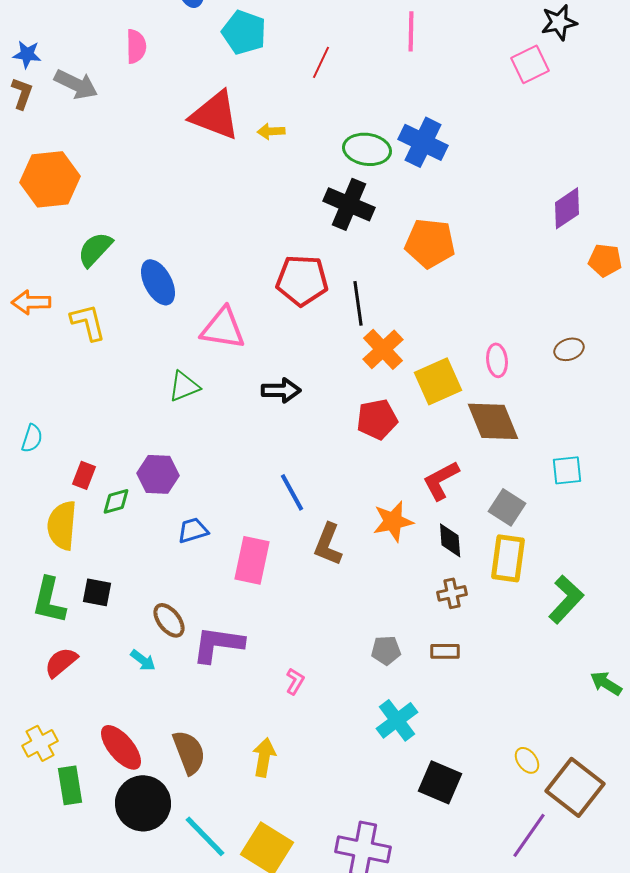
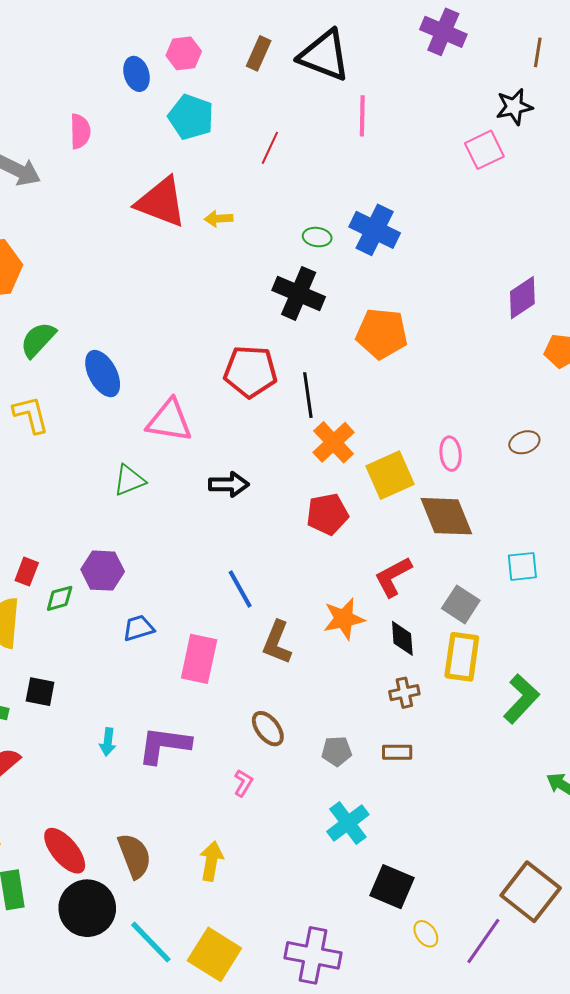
green ellipse: (367, 149) -> (317, 237), size x0.6
brown ellipse: (169, 620) -> (268, 729), moved
cyan arrow: (143, 660) -> (108, 742), moved, turned 60
yellow ellipse: (527, 760) -> (426, 934), moved

